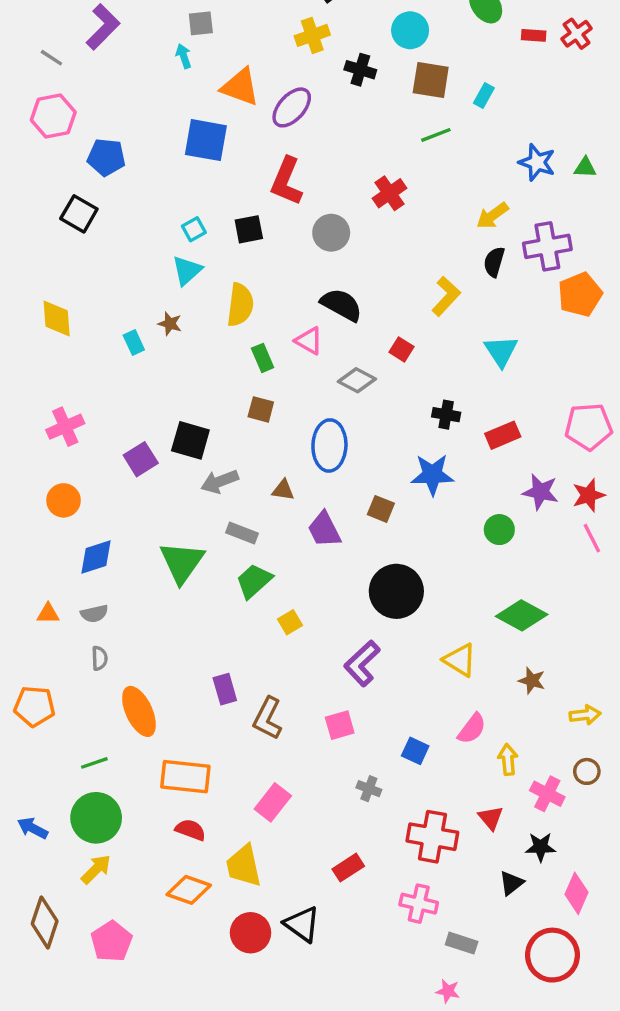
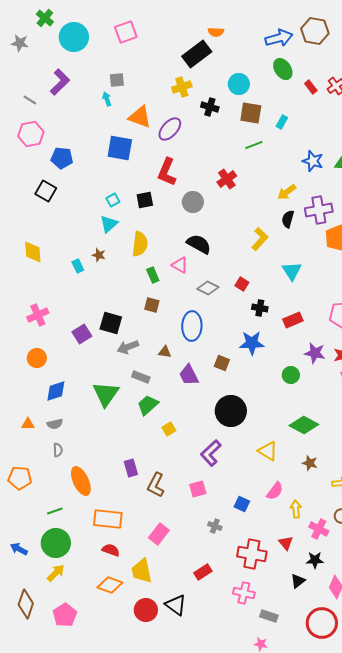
red rectangle: (534, 35) -> (311, 87), turned 48
red square: (402, 349) -> (242, 284), moved

